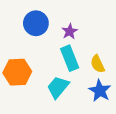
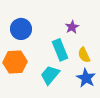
blue circle: (36, 23) -> (21, 29), moved
purple star: (70, 31) -> (72, 27), moved

